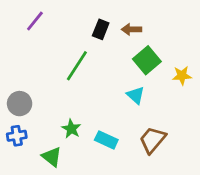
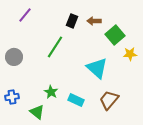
green square: (147, 60) -> (115, 35), moved
cyan triangle: (136, 95) -> (97, 68), size x1.6
gray circle: (20, 104) -> (14, 57), moved

